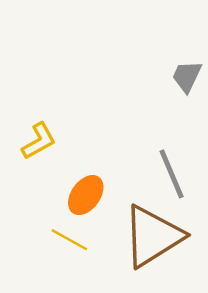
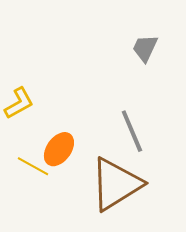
yellow line: (69, 240) -> (33, 166), moved

